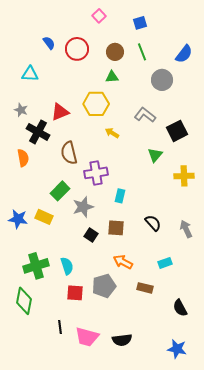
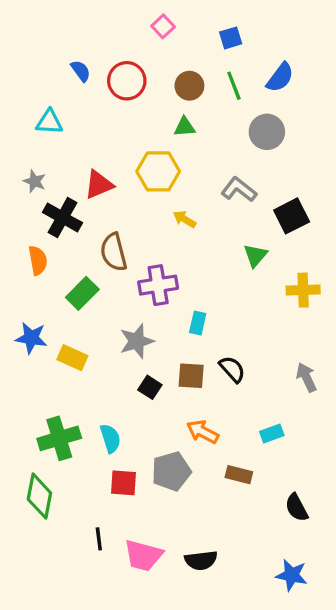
blue semicircle: (184, 54) -> (280, 77), moved
green rectangle: (60, 191) -> (82, 293), moved
blue star: (18, 219) -> (31, 338), moved
black semicircle: (153, 223) -> (232, 369), moved

